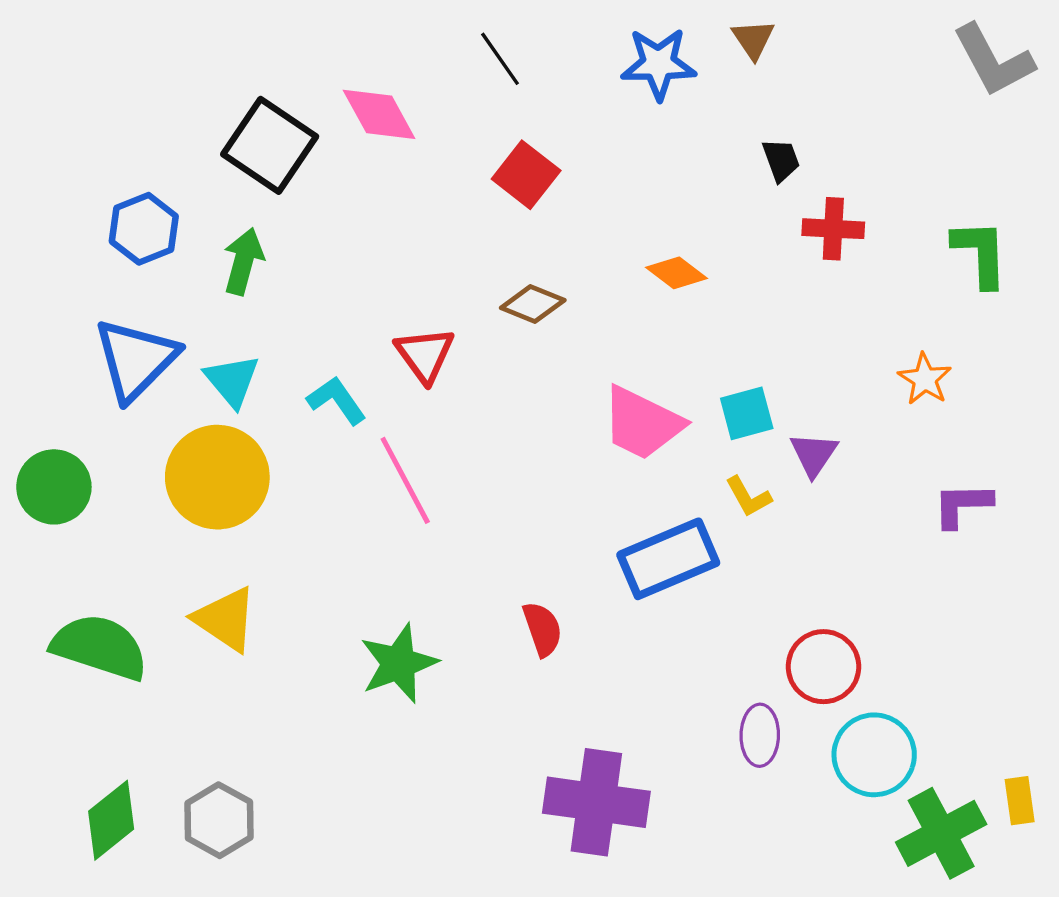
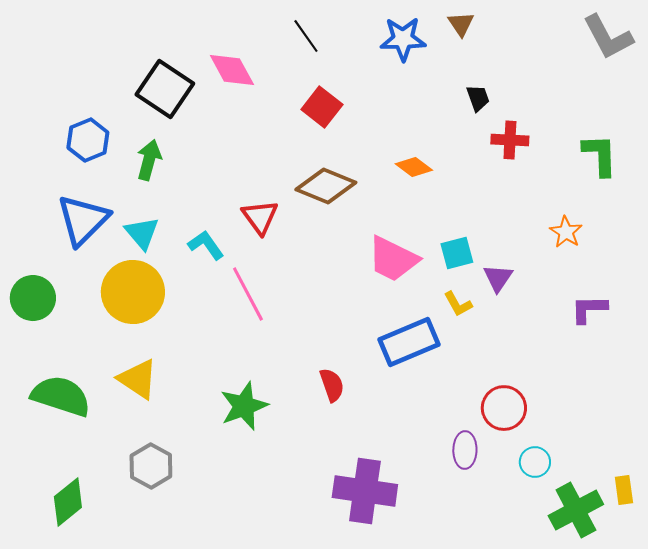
brown diamond: (533, 304) -> (326, 186), size x1.5
cyan circle: (874, 755) -> (535, 462), size x0.6
gray hexagon: (219, 820) -> (151, 466), moved

